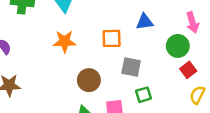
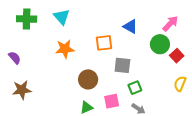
blue triangle: (145, 22) -> (130, 27), turned 42
pink arrow: (192, 22) -> (170, 23), turned -114
red square: (188, 70) -> (177, 56), moved

